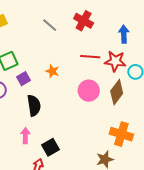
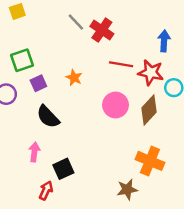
red cross: (84, 21) -> (102, 30), moved
black semicircle: (34, 105) -> (48, 117), turned 140

